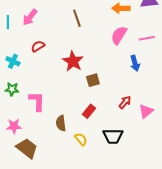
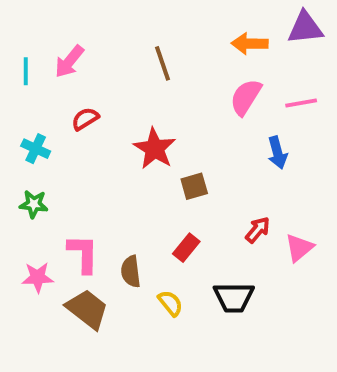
pink L-shape: (37, 101) -> (83, 254), moved
brown trapezoid: (27, 148) -> (87, 309), moved

